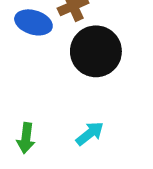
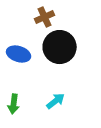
blue ellipse: (33, 22) -> (19, 54), moved

